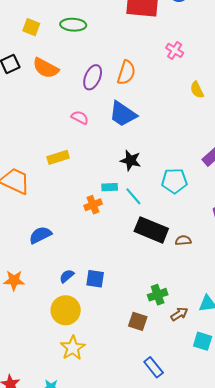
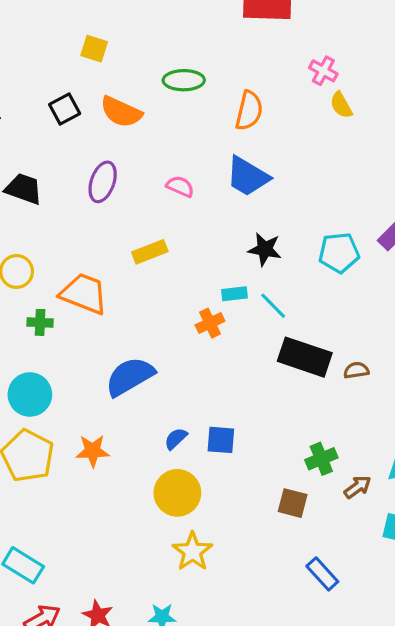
green ellipse: (73, 25) -> (184, 80), moved
purple ellipse: (93, 77) -> (103, 182), moved
yellow semicircle: (197, 90) -> (341, 105), moved
cyan pentagon: (174, 181) -> (339, 253), moved
blue semicircle: (40, 235) -> (130, 377), size x1.4

